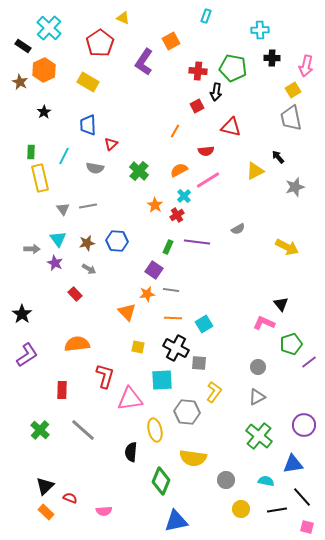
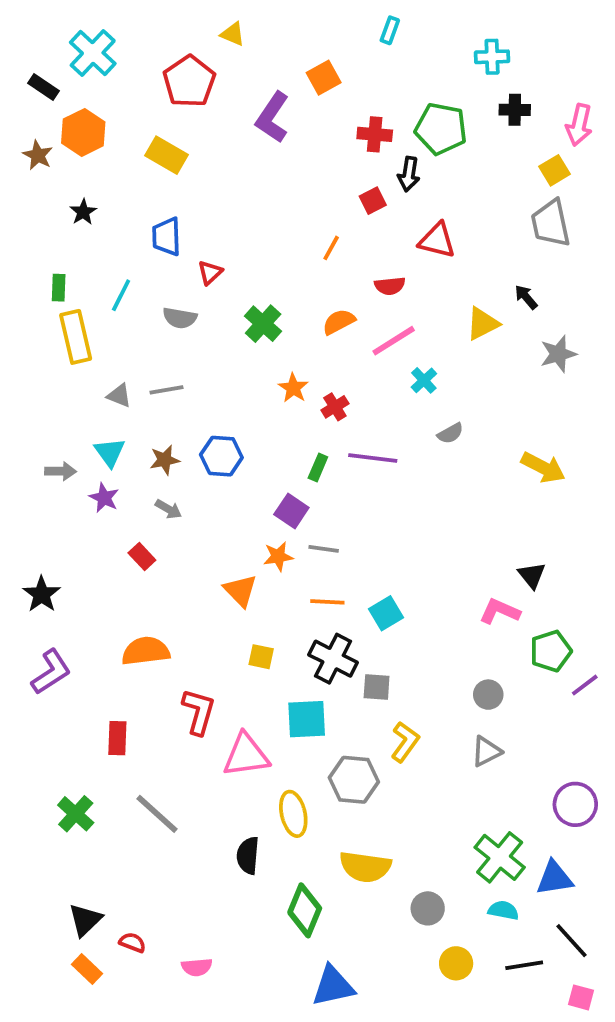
cyan cross: (184, 196) -> (424, 380), moved
gray triangle: (63, 209) -> (119, 396), turned -32
green cross: (259, 436) -> (500, 857), moved

